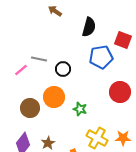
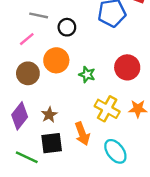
pink line: (21, 70) -> (27, 39), moved
red circle: (120, 92) -> (127, 67), moved

